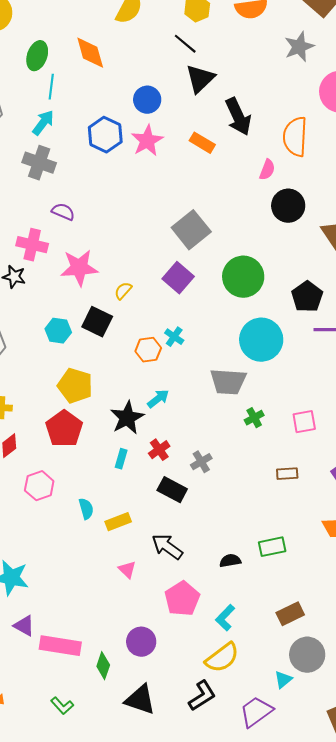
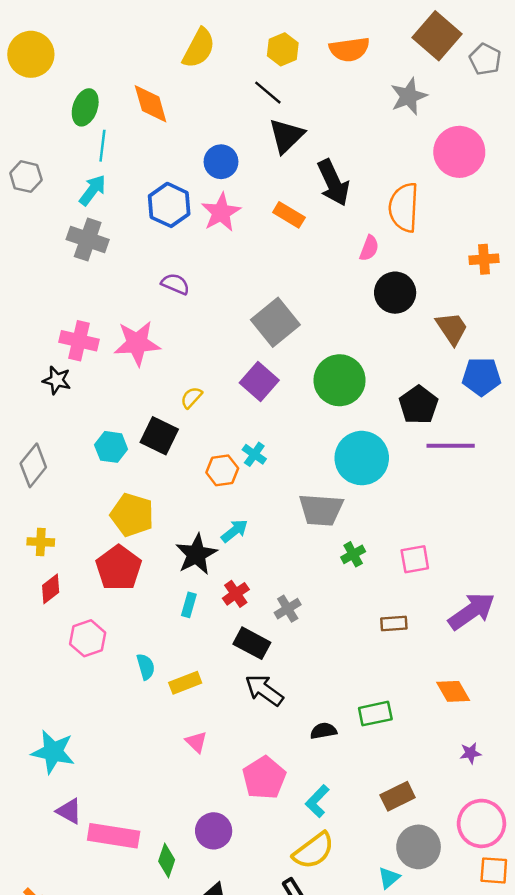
purple semicircle: (63, 212) -> (175, 284), moved
pink star: (79, 268) -> (137, 343), moved
black arrow: (167, 547) -> (264, 690), moved

